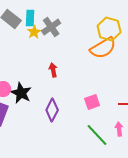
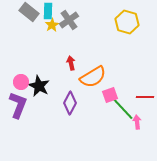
orange semicircle: (103, 48) -> (93, 77), moved
green line: (97, 135) -> (123, 109), moved

